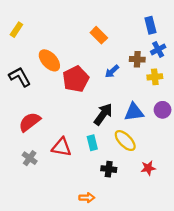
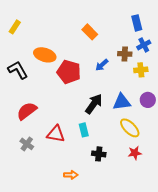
orange ellipse: (49, 60) -> (45, 55), turned -30
red pentagon: (76, 79) -> (69, 72), turned -30
yellow ellipse: (125, 141) -> (130, 128), moved
orange arrow: (87, 198) -> (71, 175), moved

